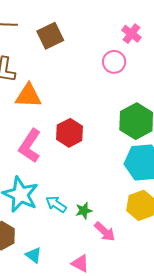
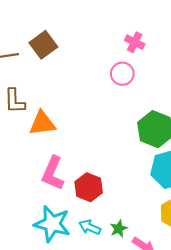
brown square: (50, 36) -> (43, 45), moved
red hexagon: (70, 133) -> (89, 187), moved

